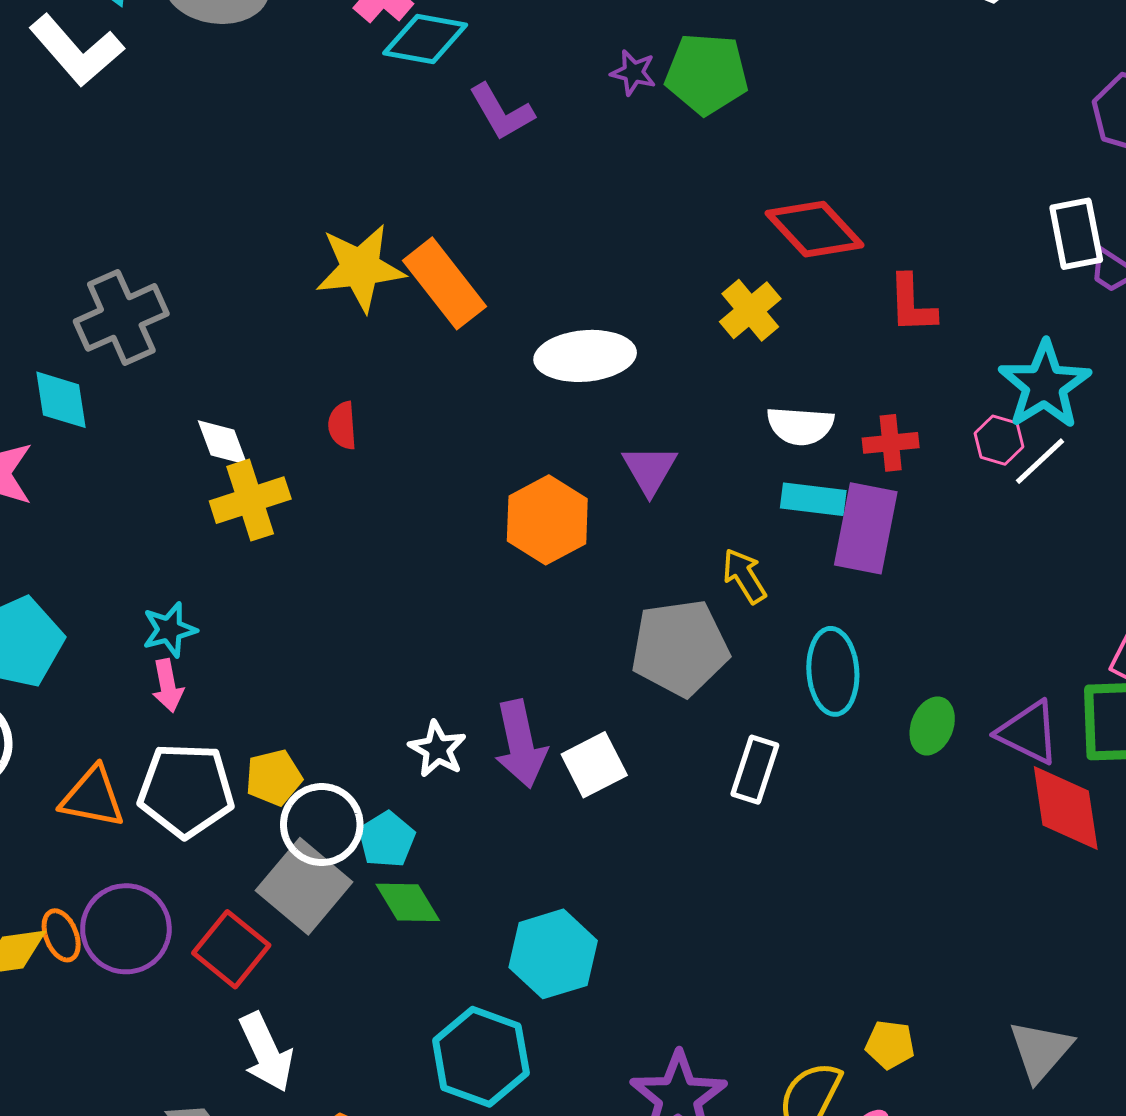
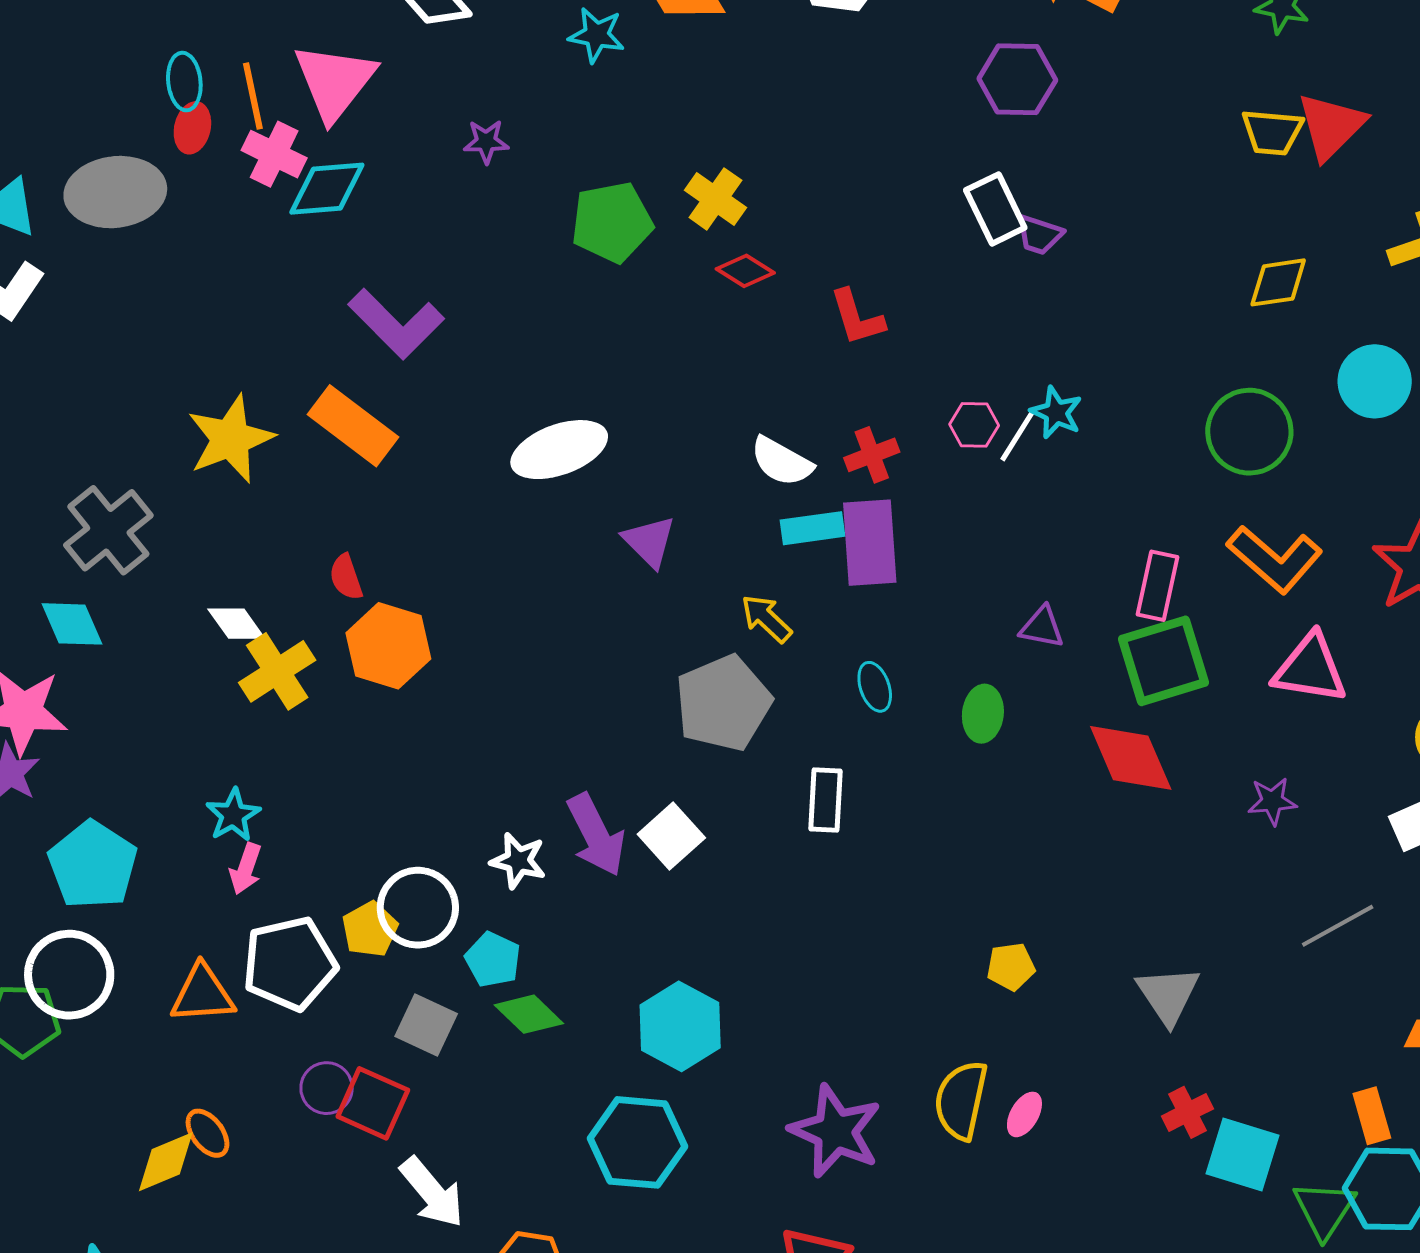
purple star: (633, 73) -> (486, 142), moved
green pentagon: (707, 74) -> (612, 222), moved
purple L-shape: (501, 112) -> (396, 324), moved, size x1.4
red diamond: (814, 229) -> (745, 271), size x0.6
yellow star: (360, 268) -> (230, 439), moved
orange rectangle: (445, 283) -> (353, 426), moved
yellow cross: (750, 310) -> (715, 199), moved
cyan star: (1045, 385) -> (1056, 413), moved, size x0.6
white semicircle: (800, 426) -> (782, 462), turned 40
orange hexagon: (547, 520) -> (388, 646), moved
cyan ellipse: (833, 671) -> (875, 687), size x0.6
pink arrow: (168, 686) -> (246, 869), turned 45
purple triangle: (1028, 732) -> (1042, 627), moved, size x0.7
white circle: (322, 825) -> (418, 908), moved
gray square: (304, 886) -> (426, 1025), size x0.7
purple circle: (126, 929) -> (327, 1088), moved, size x0.6
yellow pentagon: (890, 1045) -> (1011, 967), moved

